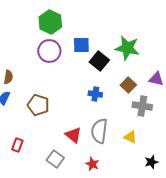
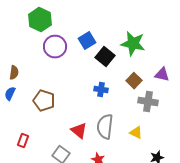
green hexagon: (50, 22) -> (40, 20), moved
blue square: (81, 45) -> (87, 41), turned -30

